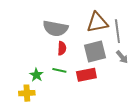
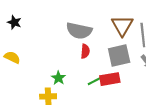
brown triangle: (97, 23) -> (122, 26), turned -50
green line: (59, 70) -> (94, 81), moved, turned -40

